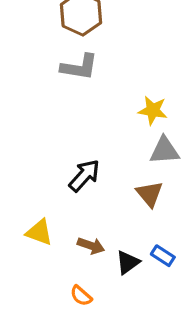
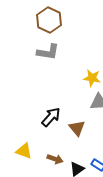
brown triangle: (149, 194) -> (77, 128), moved

